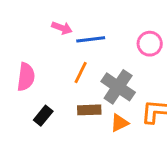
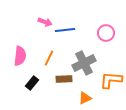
orange line: (81, 72) -> (49, 58), moved
gray cross: (118, 87) -> (84, 63), turned 30
orange triangle: (119, 123) -> (85, 98), moved

